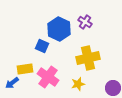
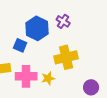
pink cross: (48, 77) -> (26, 76), turned -35
yellow star: (78, 84) -> (48, 78), moved

